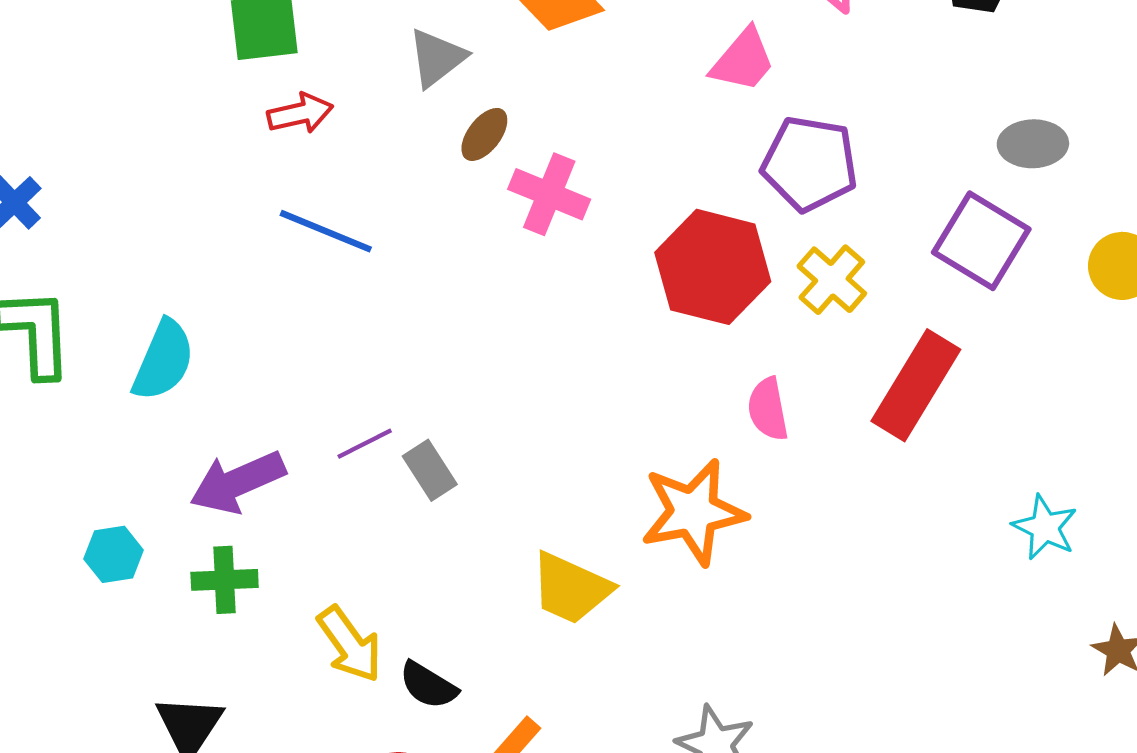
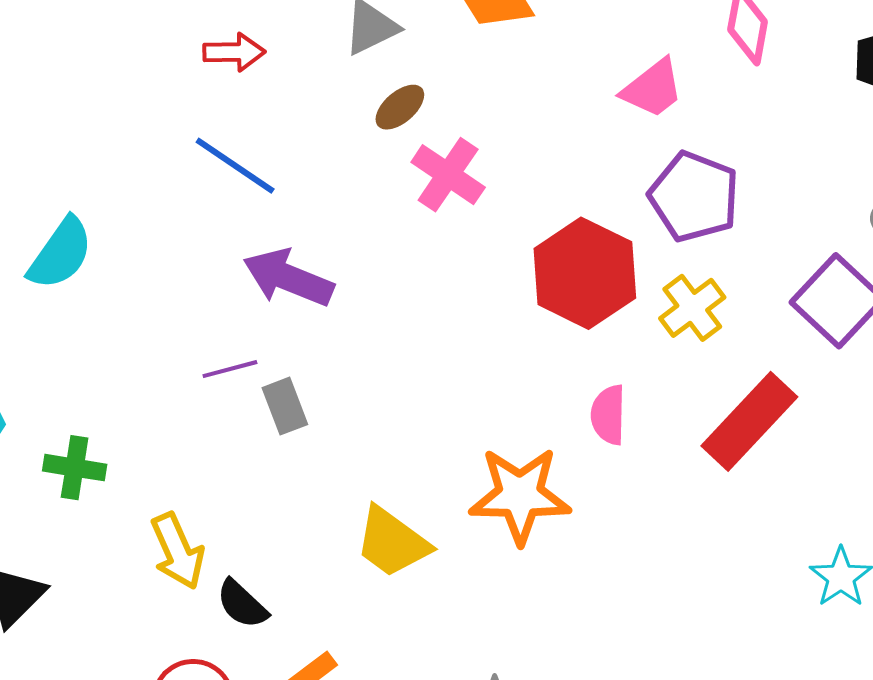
purple arrow: (238, 482) -> (288, 278), moved, turned 34

